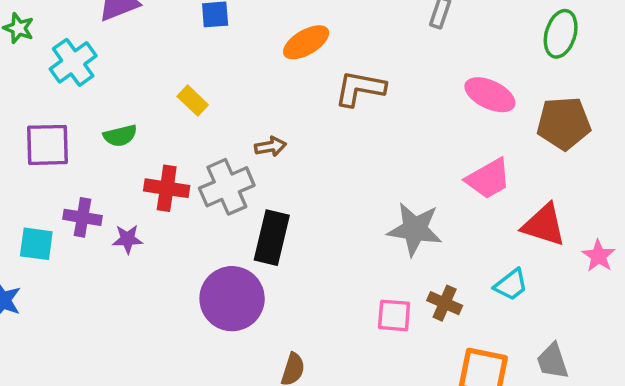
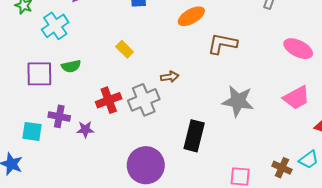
green semicircle: (120, 136) -> (71, 66), moved
red cross: (167, 188) -> (109, 100), turned -30
gray star: (415, 229) -> (238, 101), moved
black rectangle: (272, 238) -> (194, 136), moved
brown cross: (445, 303) -> (282, 168), moved

